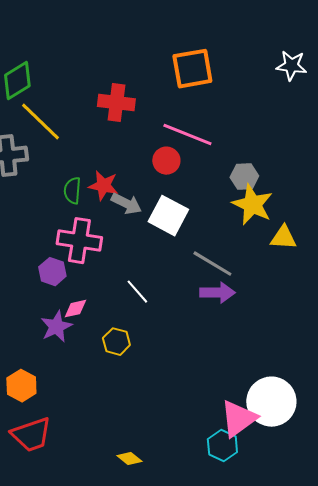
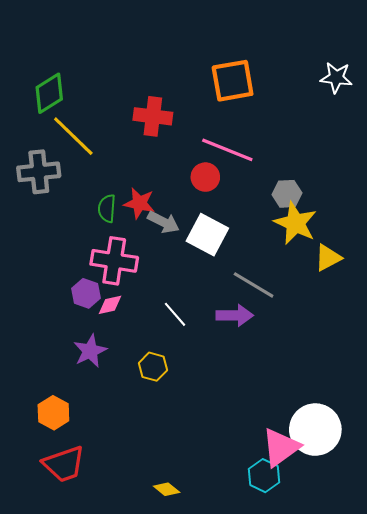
yellow triangle: (283, 238) -> (328, 258), turned -32
purple arrow: (217, 293) -> (235, 315), moved
pink diamond: (75, 309) -> (110, 305), moved

